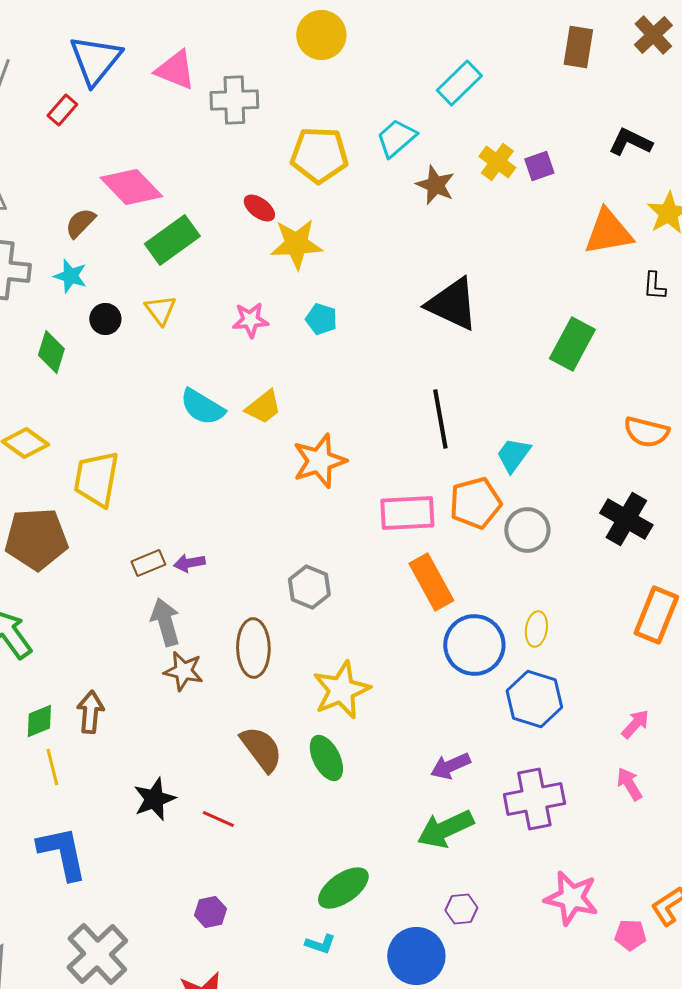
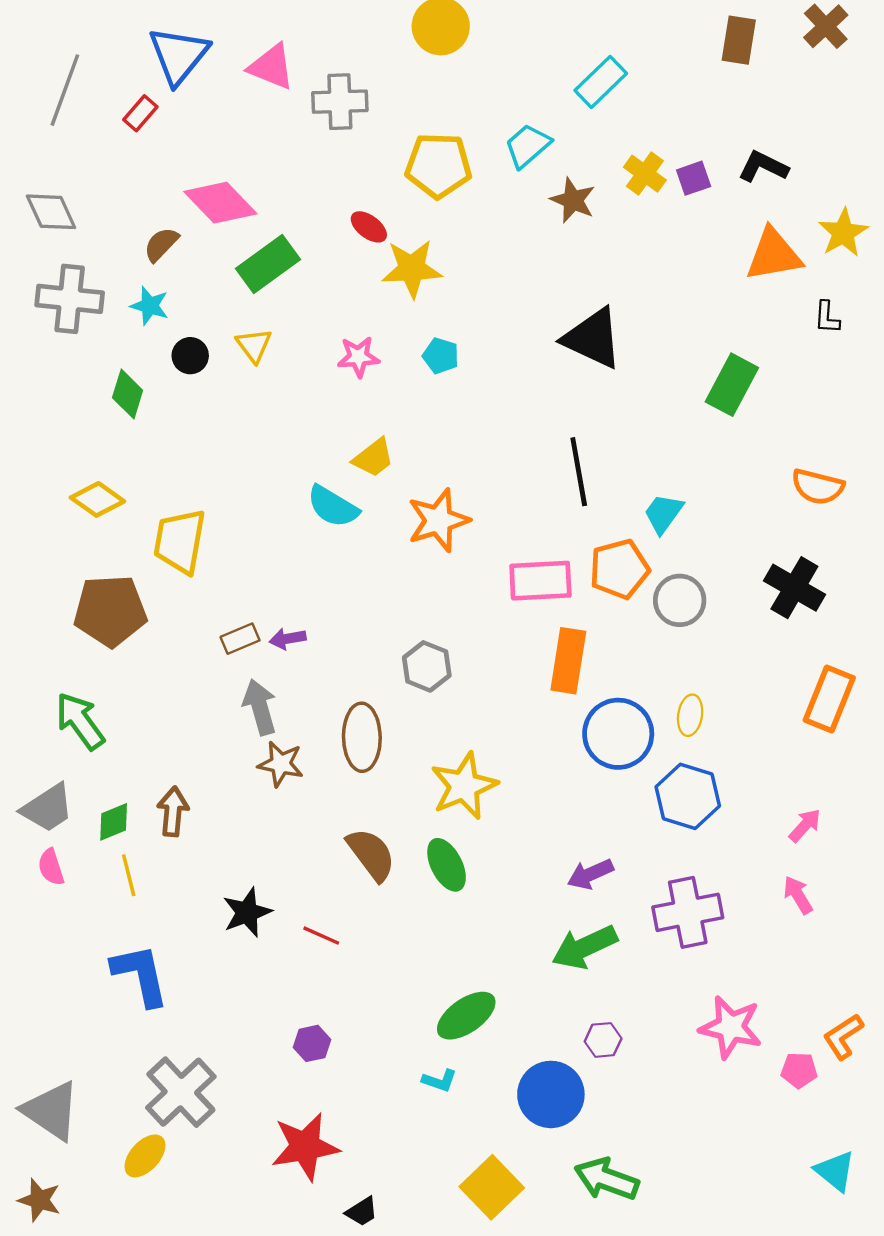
black L-shape: (630, 142) -> (763, 167), moved
cyan semicircle: (202, 407) -> (333, 506), moved
orange rectangle: (431, 582) -> (568, 661), turned 38

